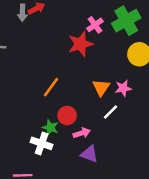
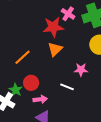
pink cross: (95, 25) -> (68, 14), turned -32
orange triangle: (101, 88) -> (55, 49), moved
white line: (111, 112) -> (67, 87), turned 56

